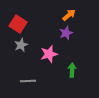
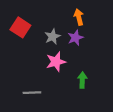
orange arrow: (69, 15) -> (79, 17), turned -64
gray star: (21, 45) -> (52, 37), moved

